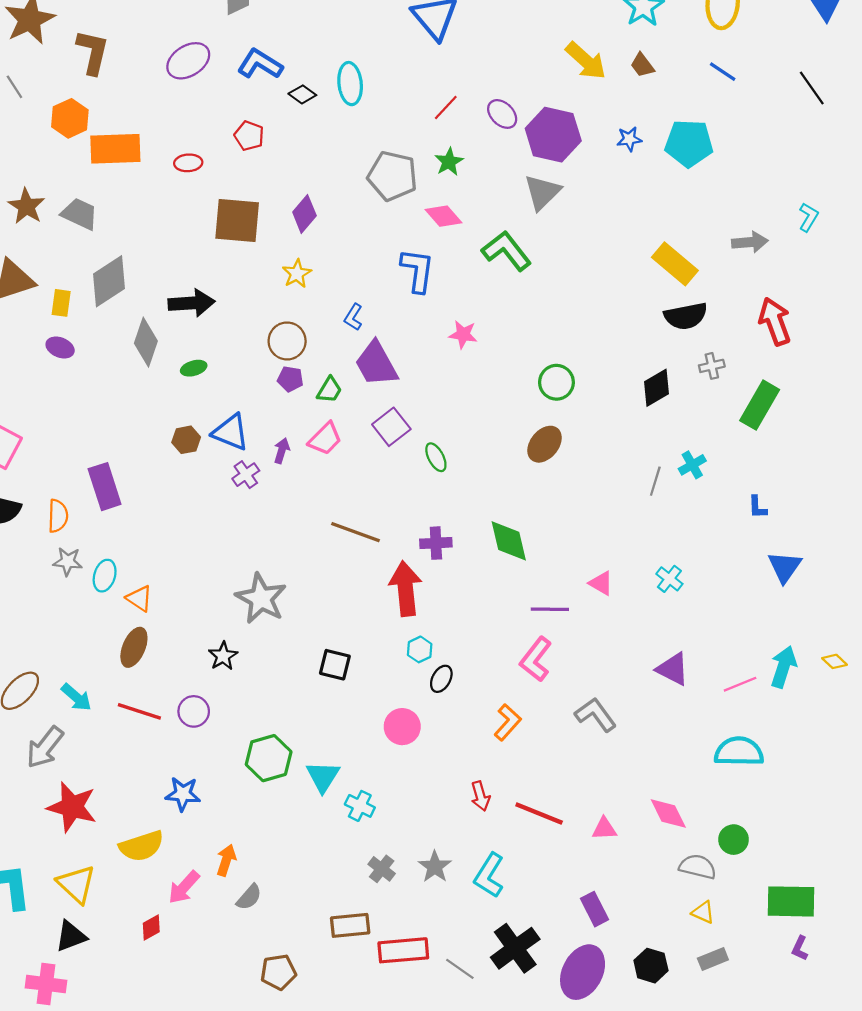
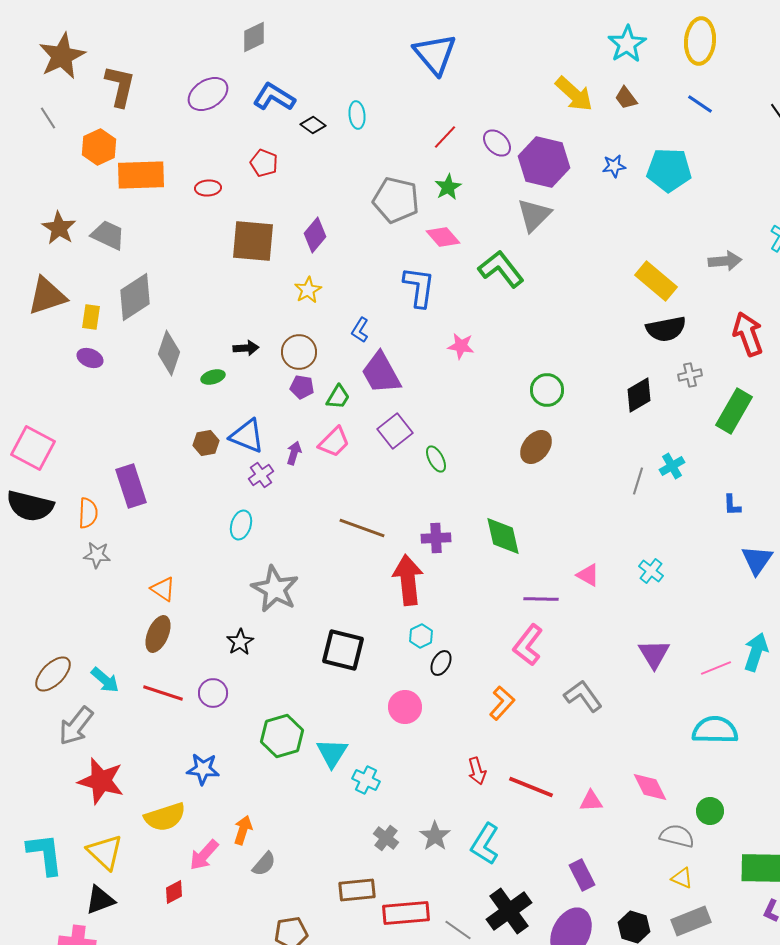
cyan ellipse: (350, 84) -> (357, 115), size x0.7
black arrow: (192, 303) -> (246, 348), moved, size x0.6
cyan ellipse: (105, 576) -> (241, 525), moved
black square: (335, 665) -> (343, 650), size x1.4
purple triangle: (673, 669) -> (654, 654), turned 32
gray rectangle: (713, 959) -> (691, 921), size x1.4

